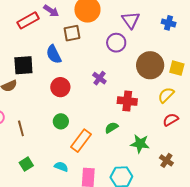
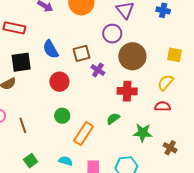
red rectangle: (28, 20) -> (14, 28), moved, turned 45
brown square: (72, 33) -> (82, 53), moved
brown circle: (150, 65) -> (132, 56), moved
red semicircle: (171, 120) -> (163, 106), moved, turned 35

